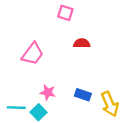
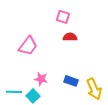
pink square: (65, 13) -> (63, 17), moved

